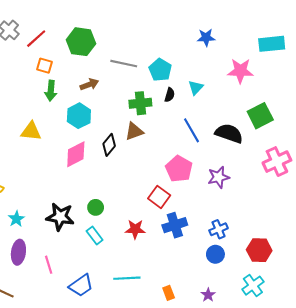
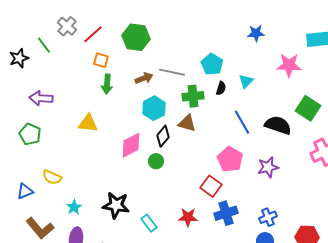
gray line: (124, 64) -> (172, 72), moved
cyan hexagon: (79, 116) -> (154, 108), moved
green square: (260, 116) -> (308, 108), turned -30
brown triangle: (134, 131) -> (187, 123), turned 36
green circle: (96, 207) -> (156, 161), moved

